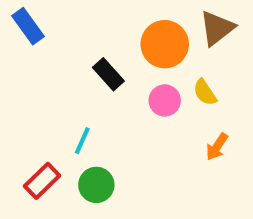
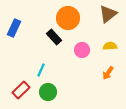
blue rectangle: (28, 26) -> (14, 28), moved, turned 60
orange circle: (165, 44) -> (68, 18), moved
yellow semicircle: (205, 92) -> (110, 46), moved, turned 120

